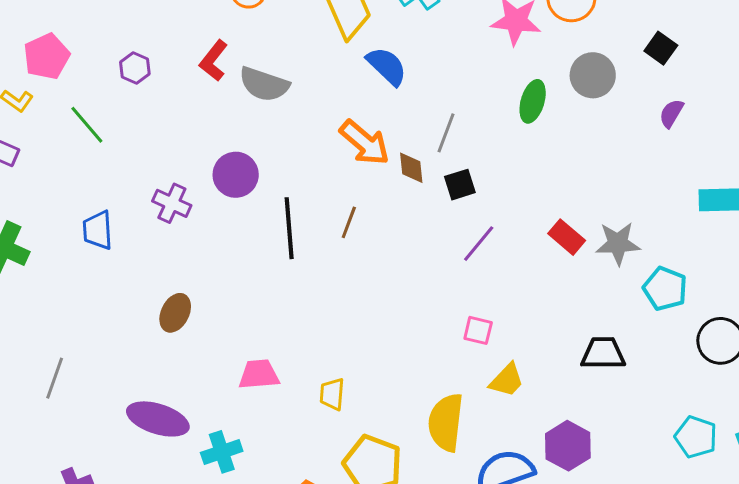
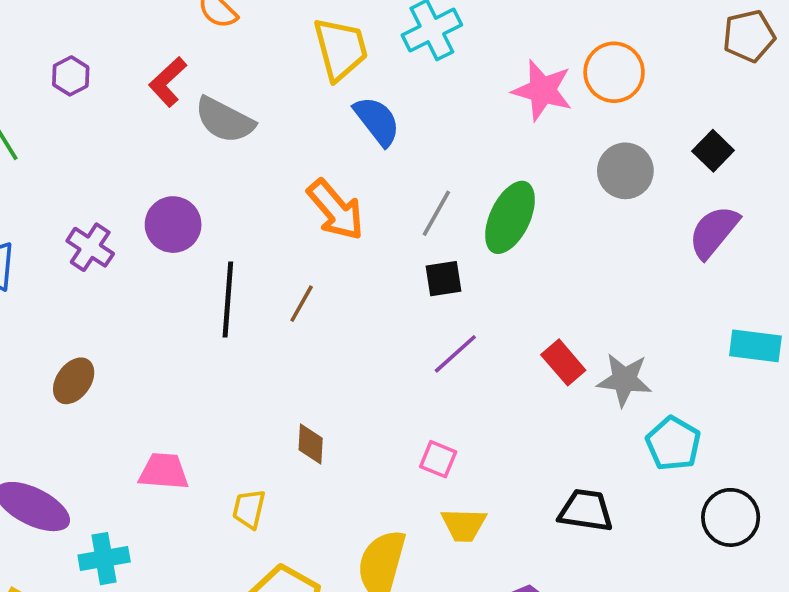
green ellipse: (533, 101) -> (510, 217), moved, size x1.4
purple semicircle: (671, 113) -> (714, 232), size x1.6
brown diamond: (411, 168) -> (311, 444), moved
yellow trapezoid: (507, 380) -> (464, 525), turned 39

